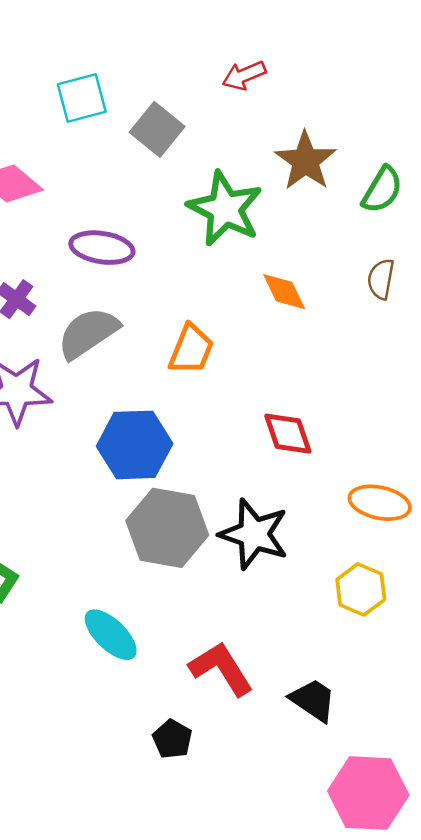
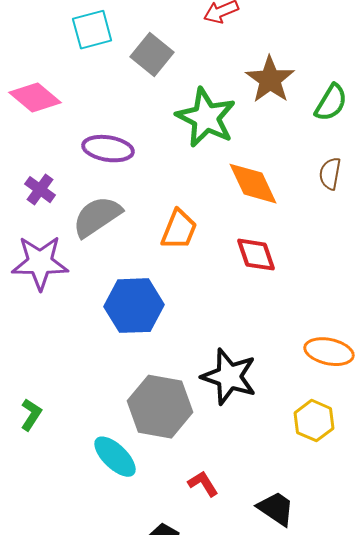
orange diamond: (284, 292) -> (253, 184), size x1.4
red diamond: (288, 434) -> (256, 255), moved
gray hexagon: (167, 528) -> (160, 407), moved
red L-shape: (221, 669) -> (203, 484), size x0.6

